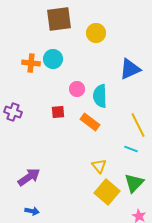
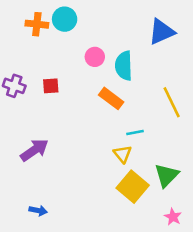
red square: (58, 112) -> (51, 86), moved
cyan line: (131, 149) -> (135, 132), moved, turned -32
purple arrow: (29, 177) -> (34, 150), moved

